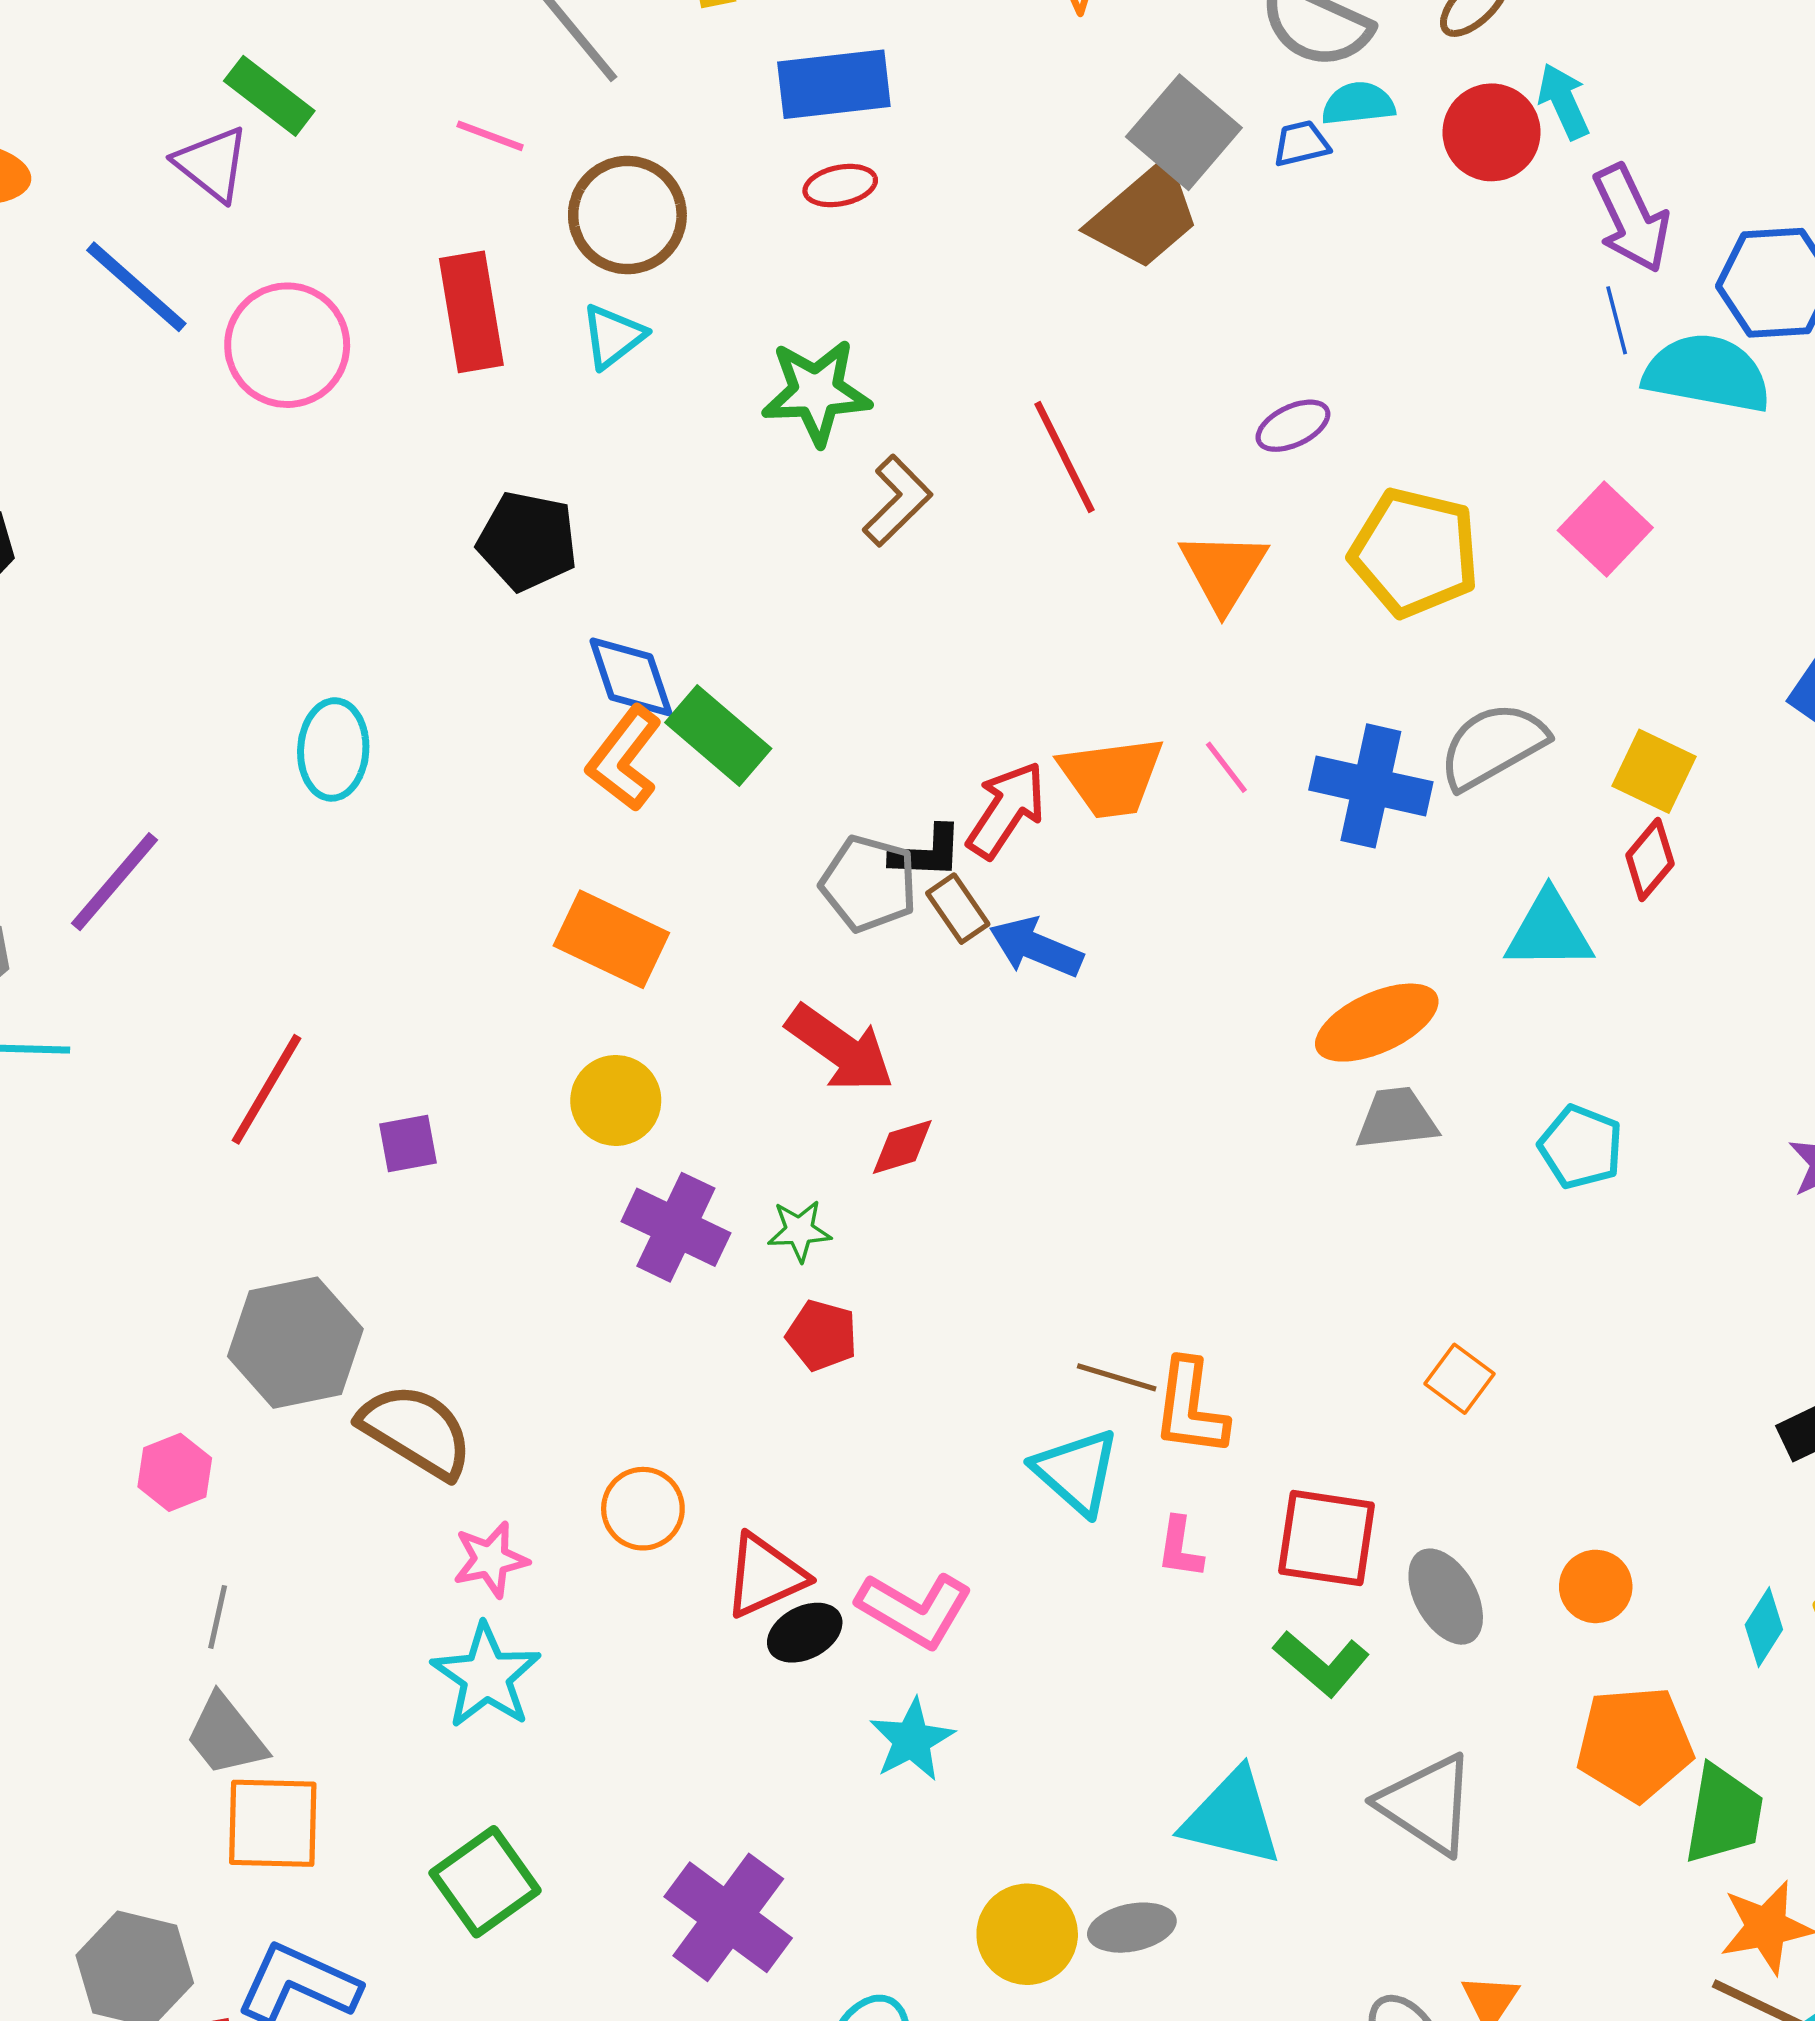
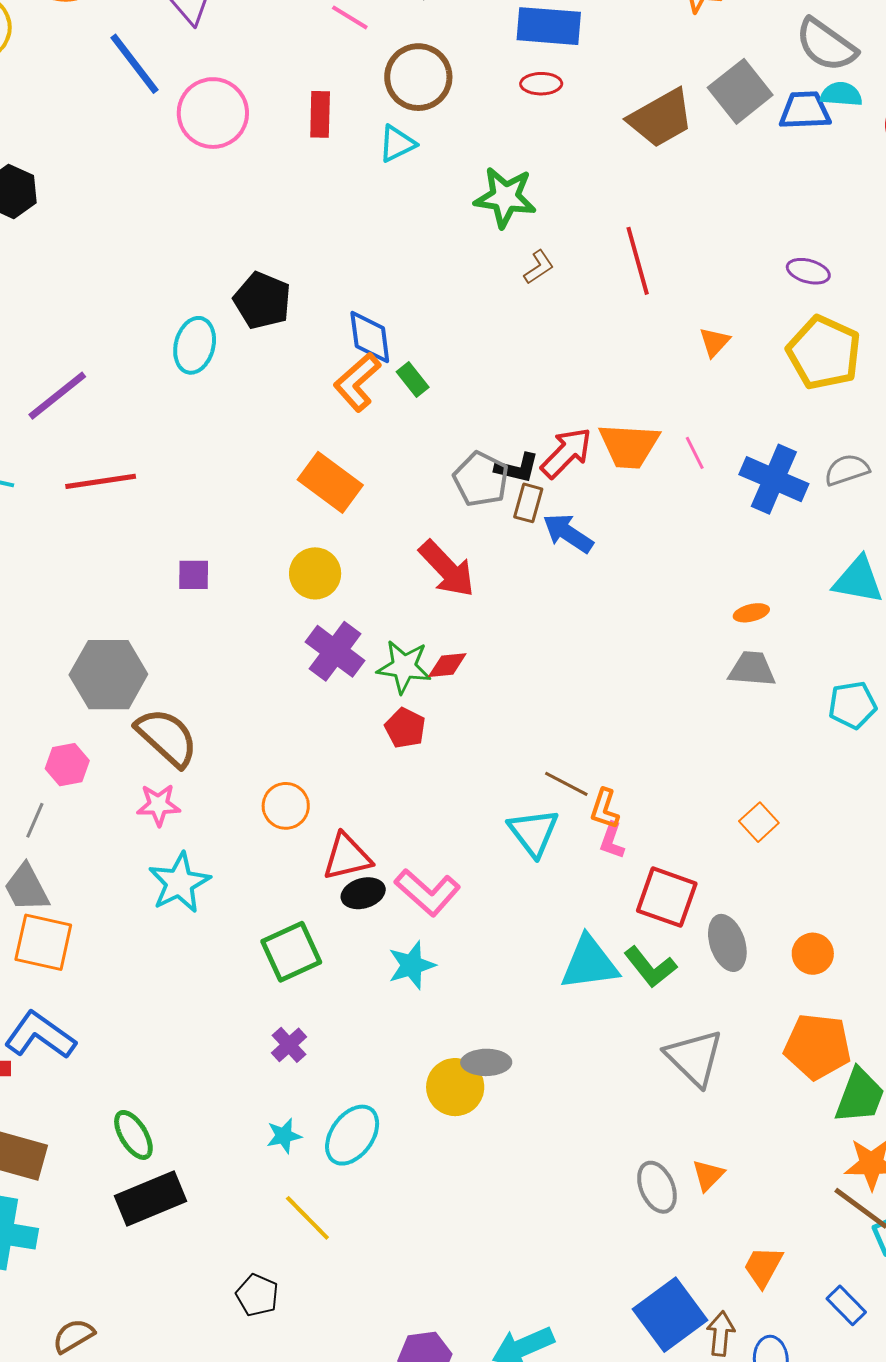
blue trapezoid: (1301, 144) -> (805, 110), size x1.6
brown trapezoid: (1144, 216) -> (661, 118), moved
red rectangle: (471, 312) -> (320, 114), size x0.7
purple ellipse: (1293, 426) -> (808, 271), moved, turned 30
brown L-shape: (897, 501) -> (539, 267), size x0.7
black pentagon: (527, 541) -> (262, 300), moved
orange triangle: (1223, 571) -> (714, 342), size x0.6
green rectangle: (718, 735) -> (413, 380), size x0.6
gray semicircle: (1493, 746) -> (847, 470), size x0.7
brown rectangle: (958, 909) -> (528, 503), turned 39
orange ellipse: (1377, 1023) -> (751, 613), size x0.5
red line: (266, 1089) -> (101, 481), moved, turned 40
red diamond: (902, 1147) -> (447, 665), moved
cyan pentagon: (1581, 1147) -> (852, 705), turned 30
green star: (799, 1231) -> (404, 667), size x1.5
orange L-shape: (1190, 1408) -> (604, 809), size x0.7
pink hexagon: (175, 1472) -> (67, 765), moved
pink L-shape: (1180, 1548) -> (612, 841), moved
pink star: (491, 1559) -> (158, 805), moved
cyan triangle: (1232, 1818) -> (589, 963), moved, turned -32
green square: (485, 1882) -> (291, 952), moved
purple cross: (728, 1917) -> (289, 1045), size x0.5
gray ellipse: (1132, 1928) -> (486, 1062), moved

